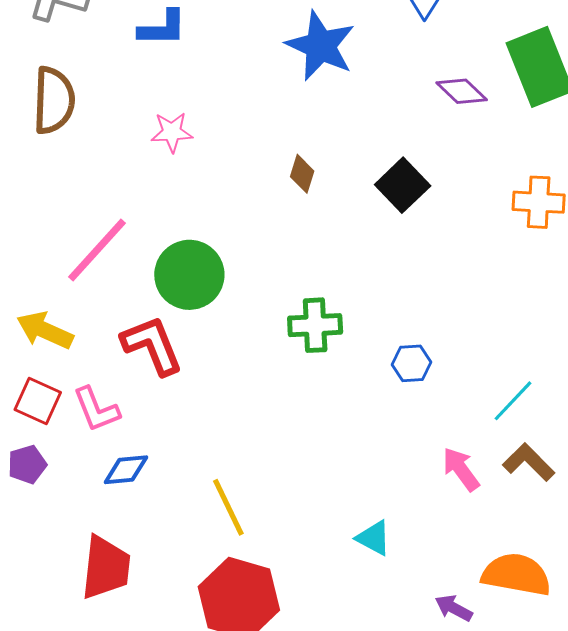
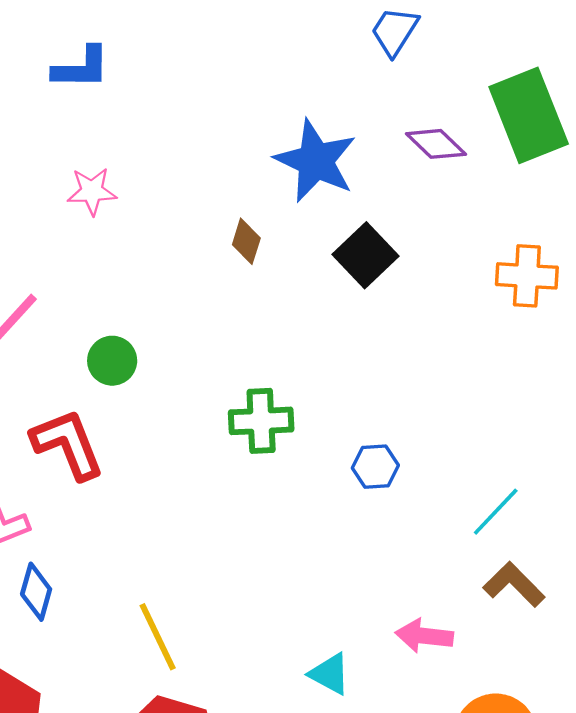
blue star: (321, 46) -> (316, 161), moved
green circle: (189, 275) -> (112, 361), size x0.6
pink arrow: (461, 469) -> (424, 636), moved, turned -48
blue diamond: (126, 470) -> (36, 592), turned -69

